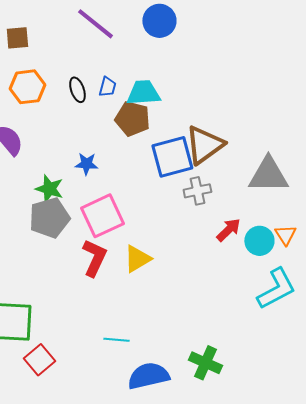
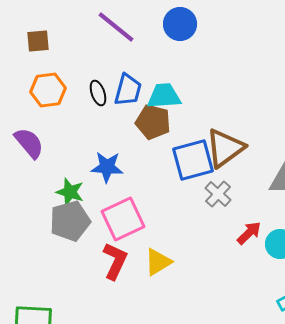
blue trapezoid: (107, 87) -> (128, 90), size x1.6
blue star: (86, 164) -> (107, 167), size x1.4
gray cross: (197, 191) -> (218, 194), turned -36

